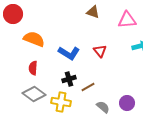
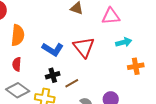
orange semicircle: (34, 39) -> (18, 35), turned 75
red triangle: (100, 51) -> (84, 47), size x1.6

